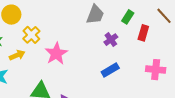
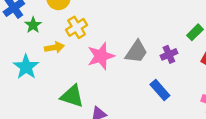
gray trapezoid: (95, 15) -> (136, 52), moved
blue rectangle: (110, 70) -> (160, 90), turned 66

